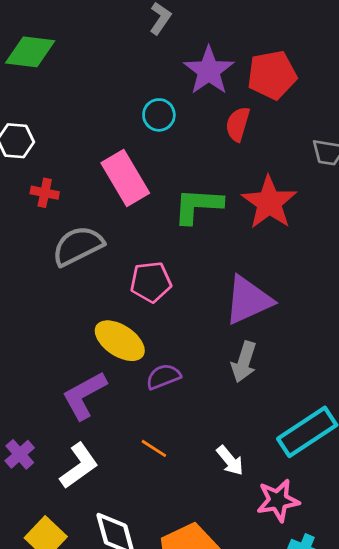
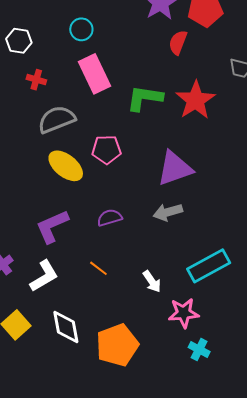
cyan circle: (159, 115) -> (81, 29), moved
yellow ellipse: (120, 341) -> (66, 166), moved
gray arrow: (244, 362) -> (168, 212), turned 52

